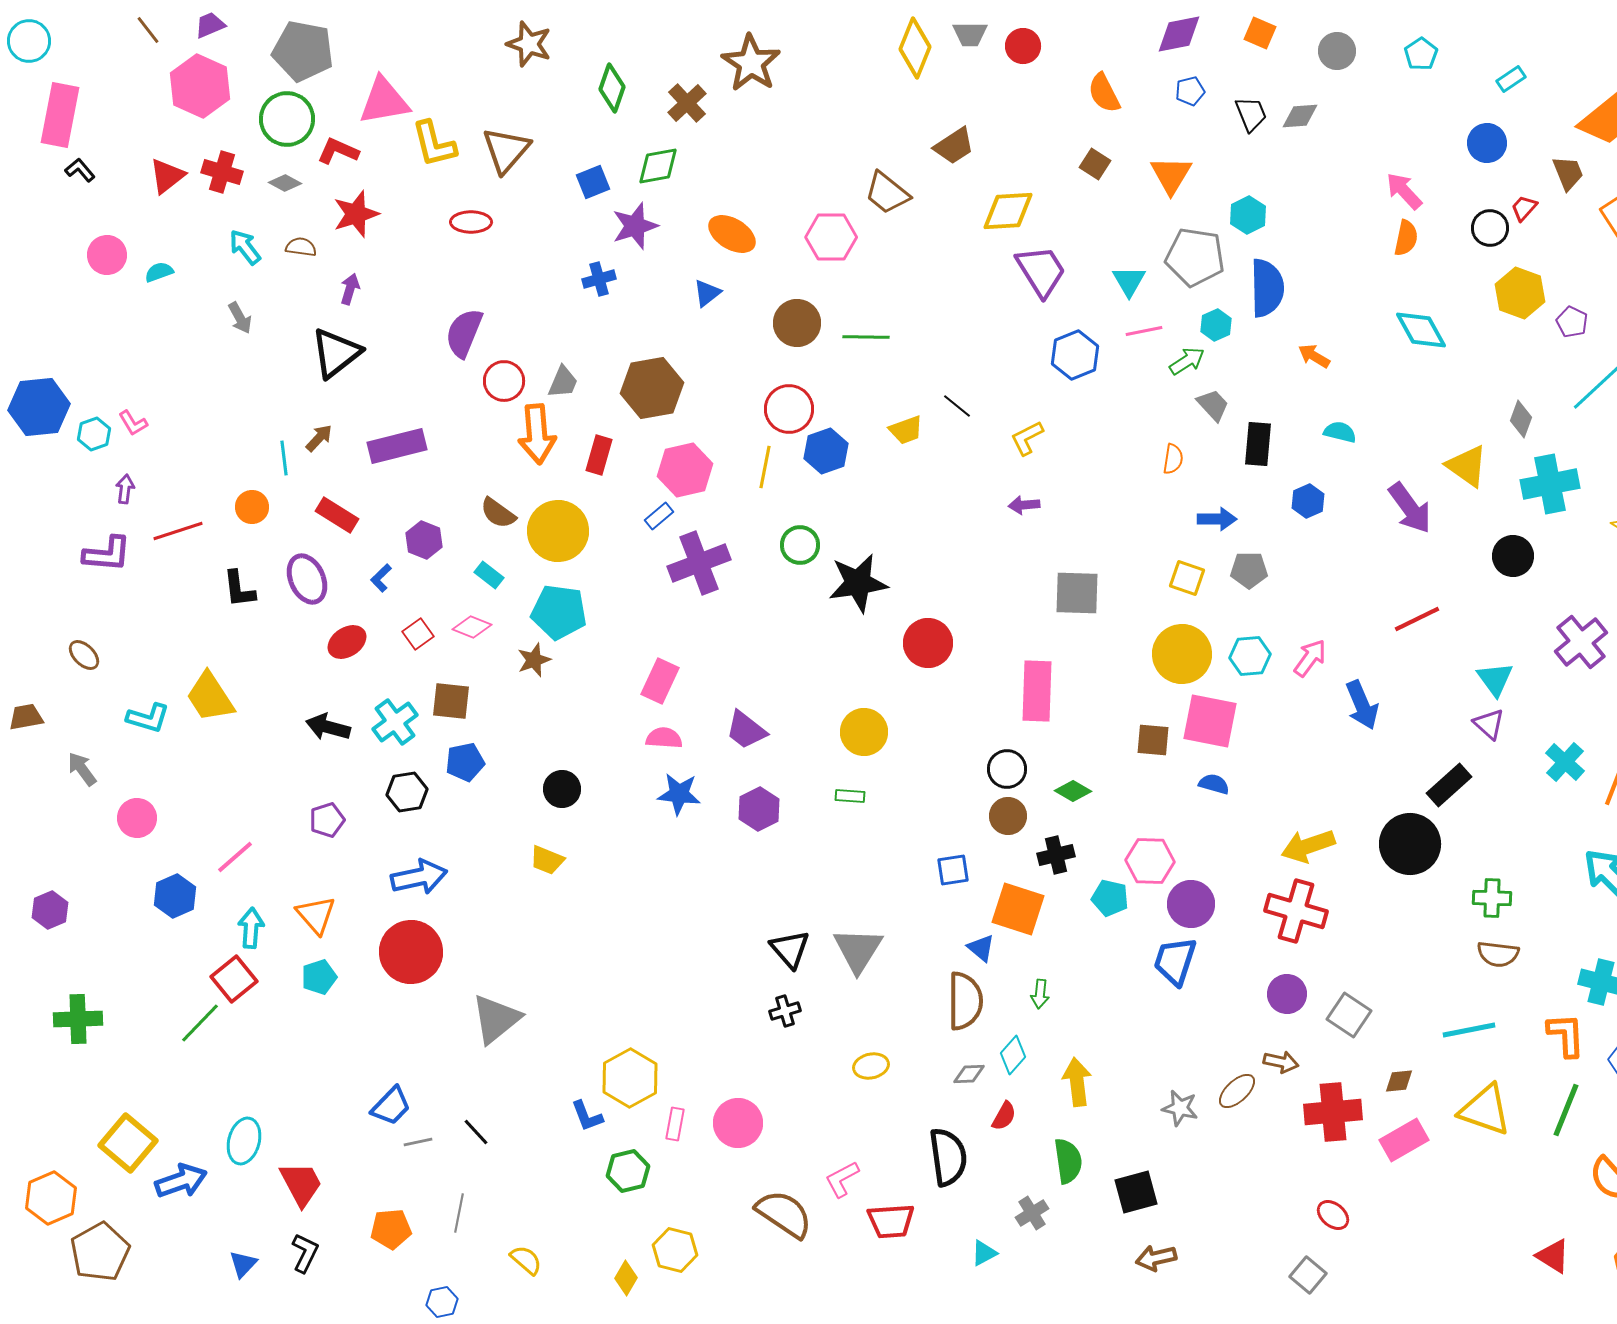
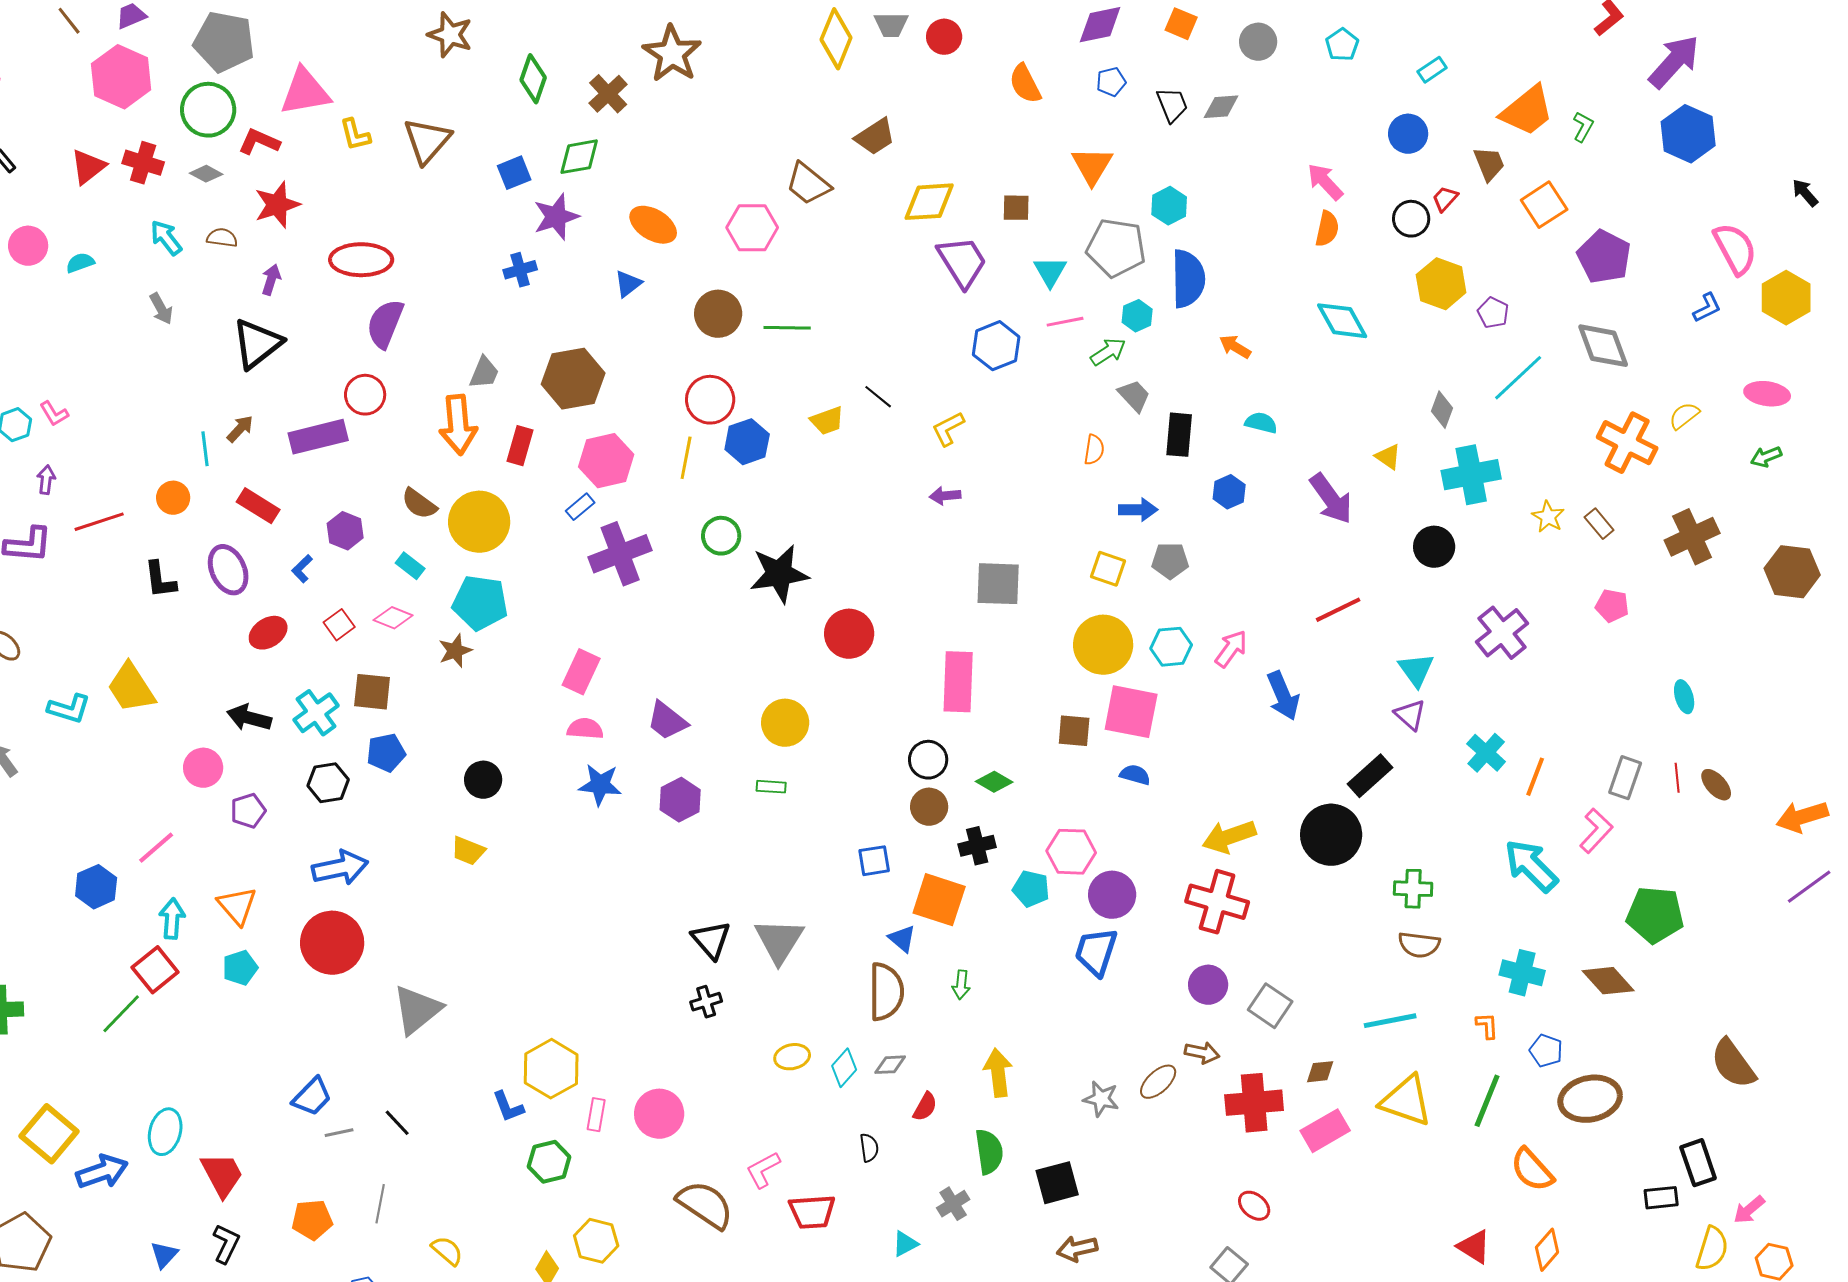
yellow L-shape: (434, 144) -> (355, 135), size x0.7
brown square: (1095, 164) -> (1016, 208), moved, turned -32
red ellipse: (471, 222) -> (361, 260), moved, size x1.5
red circle: (504, 381) -> (365, 395), moved
yellow triangle: (1467, 466) -> (1388, 457), size x0.6
pink circle: (137, 818) -> (203, 768), moved
orange L-shape: (1566, 1035) -> (1487, 1026), size x0.6
cyan diamond: (1013, 1055) -> (844, 1068), moved
black semicircle: (948, 1157) -> (869, 1148), size x0.5

